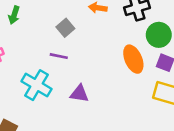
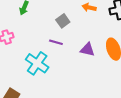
purple triangle: (79, 94) -> (87, 50), moved

